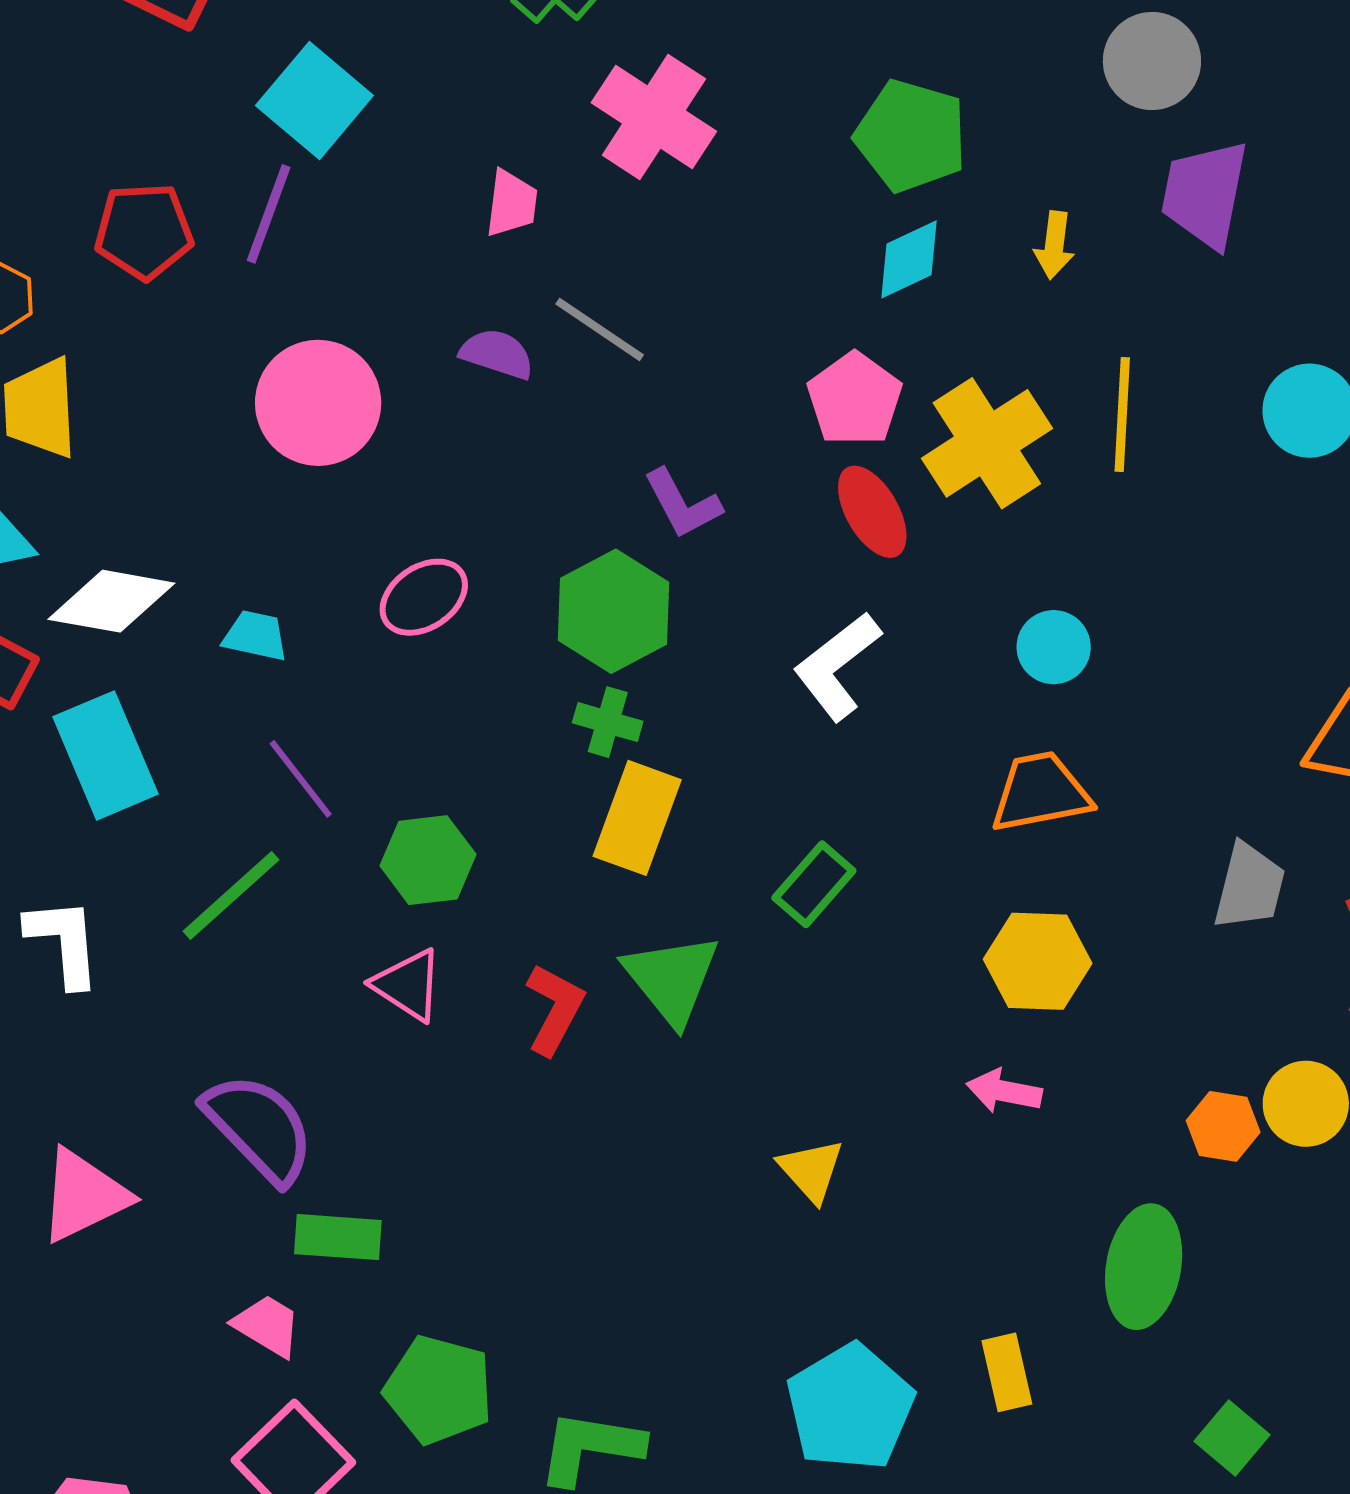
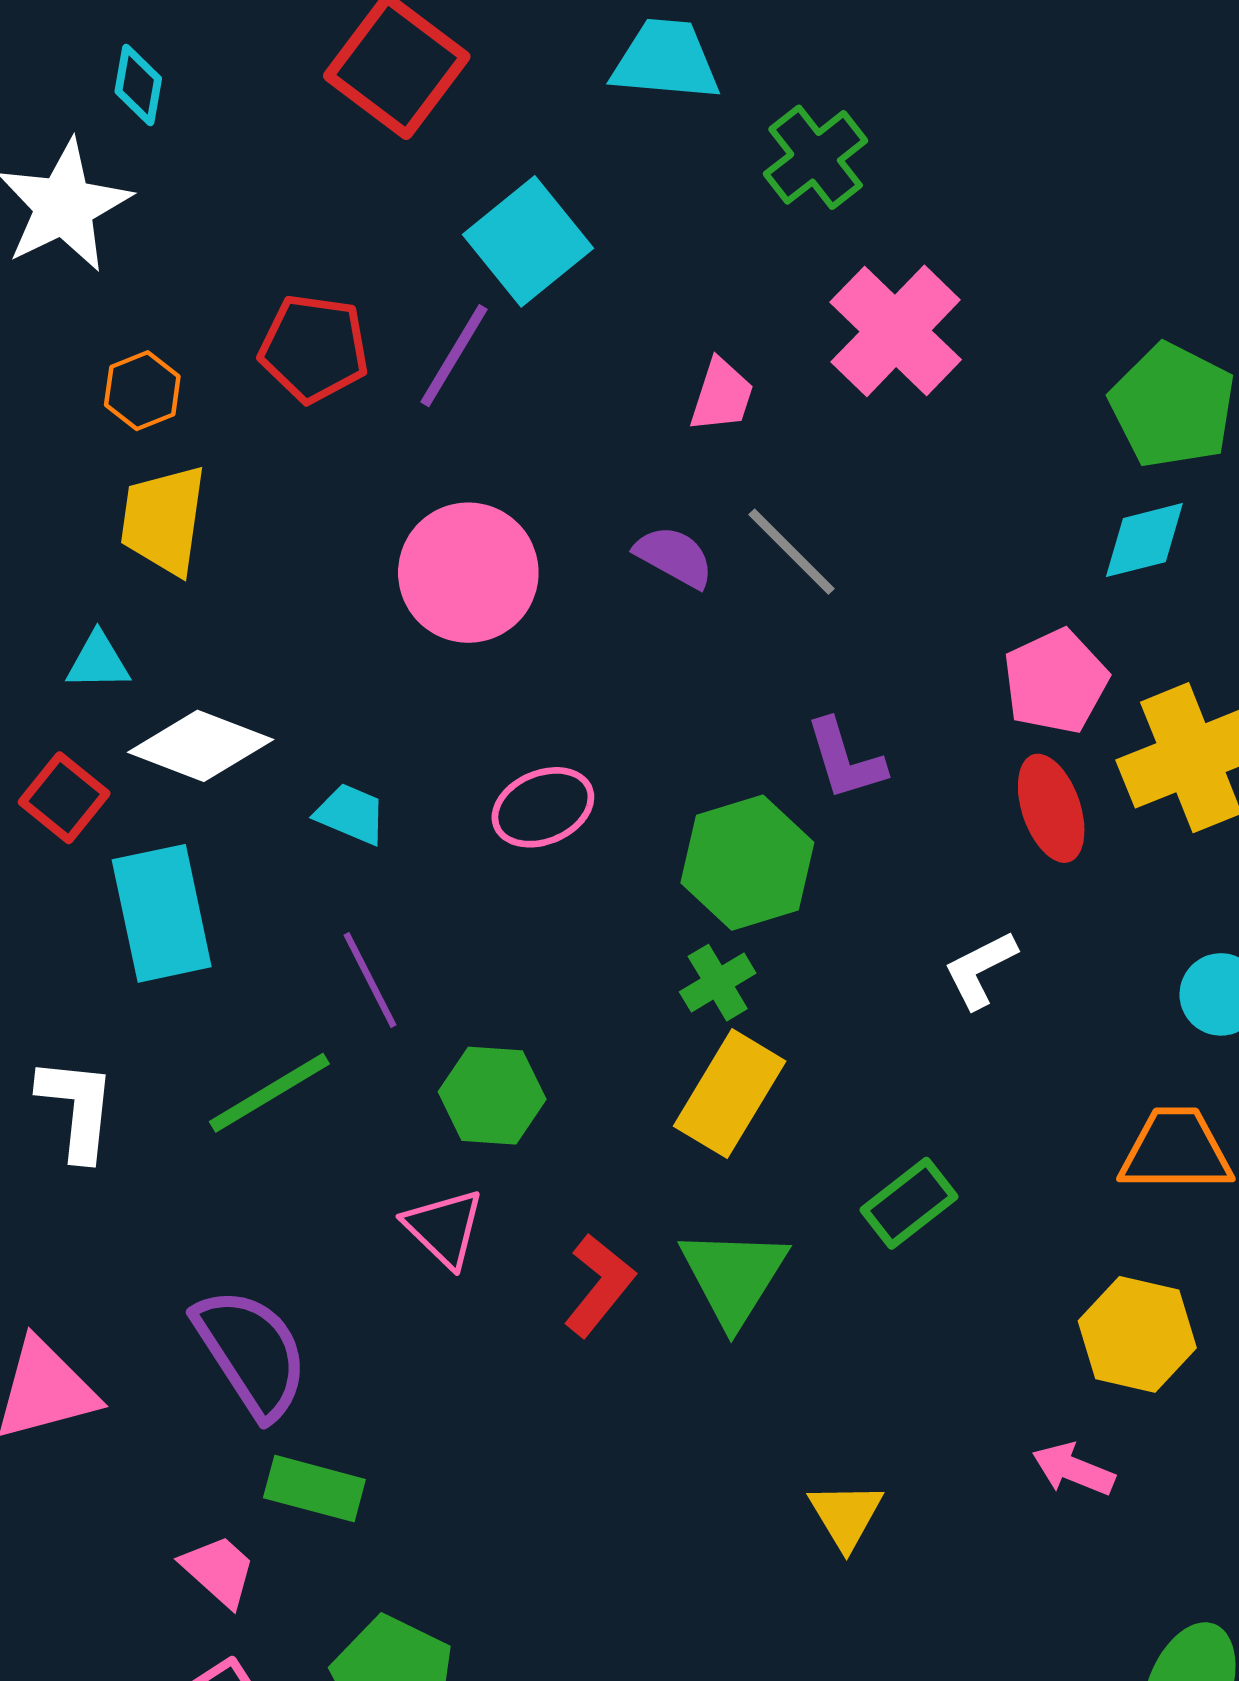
white L-shape: (837, 666) -> (980, 970), size x0.7
green cross: (608, 722) -> (718, 983), turned 32

